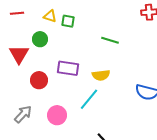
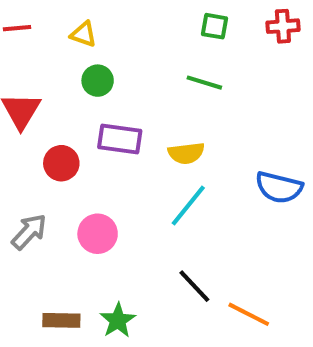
green square: (68, 21) -> (214, 26), moved
green circle: (40, 39) -> (98, 81), moved
cyan line: (89, 99) -> (188, 206), moved

